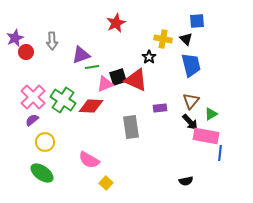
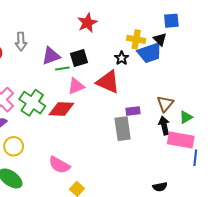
blue trapezoid: (191, 65) -> (150, 53), moved, turned 85
black square: (118, 77) -> (79, 58), moved
black arrow: (190, 122) -> (164, 126), turned -150
gray rectangle: (131, 127) -> (123, 129), moved

